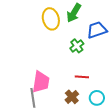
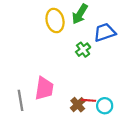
red line: (82, 77) -> (88, 100), moved
gray line: (33, 98) -> (21, 100), moved

